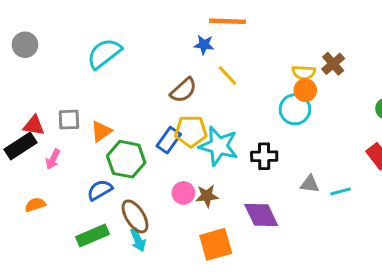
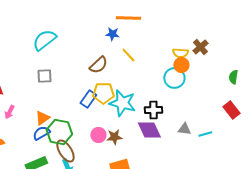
gray square: (69, 120) -> (44, 76), moved
orange triangle: (101, 131) -> (42, 118), moved
green hexagon: (126, 159) -> (59, 132), moved
purple diamond: (261, 215) -> (149, 130), moved

